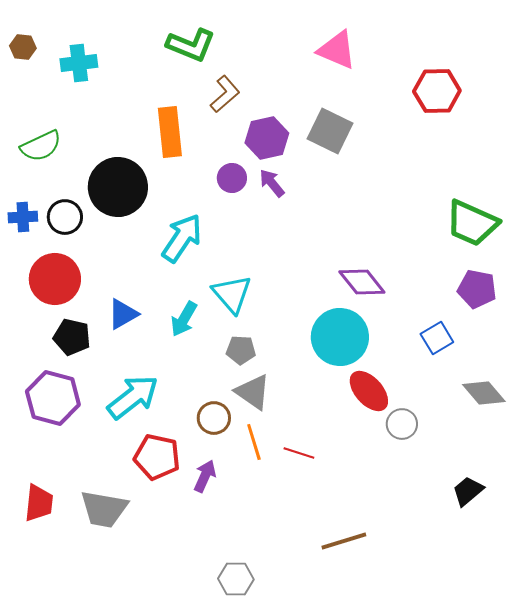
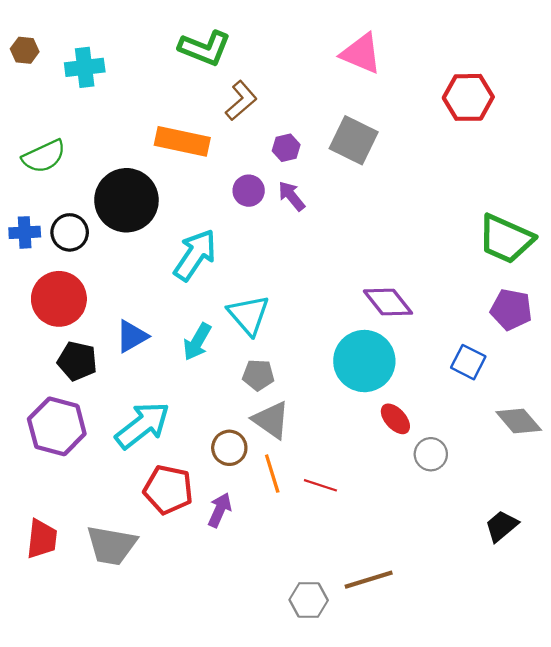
orange rectangle: (170, 132) -> (182, 141), turned -72
purple hexagon: (267, 138) -> (286, 148), size x0.6
blue square: (437, 338) -> (468, 362), turned -32
red ellipse: (369, 391) -> (395, 419), size x0.7
gray hexagon: (236, 579) -> (309, 600), moved

